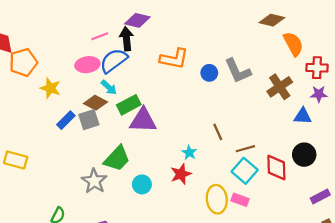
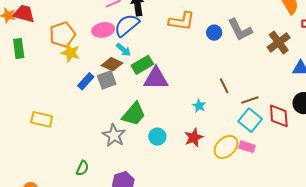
orange pentagon: (23, 62) -> (62, 35), moved
red star: (181, 174) -> (194, 138), moved
yellow ellipse: (217, 199) -> (226, 147), turned 55

